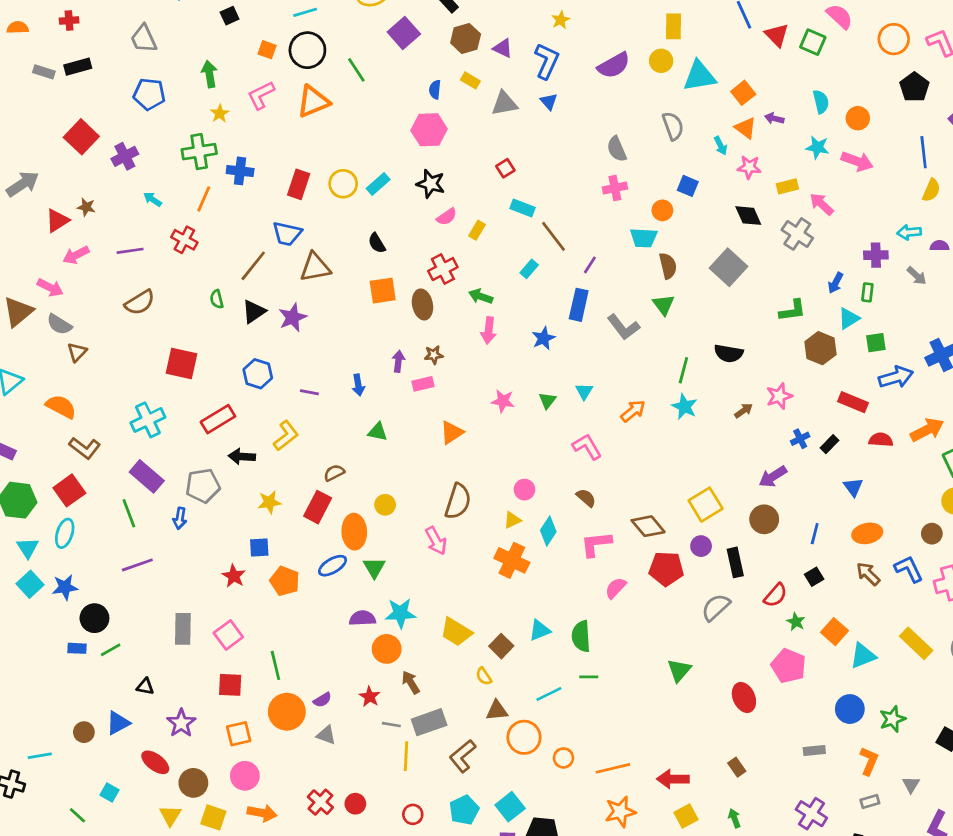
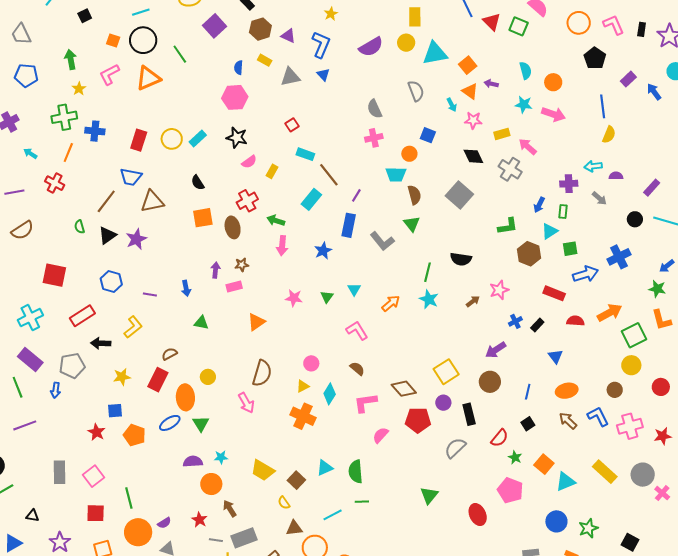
cyan rectangle: (529, 269) -> (311, 199), size x1.5
cyan star: (400, 613) -> (221, 457), size x0.6

